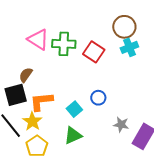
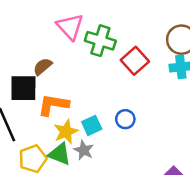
yellow star: (32, 121) -> (66, 132), moved
gray star: (121, 125) -> (84, 150), moved
green triangle: (73, 135) -> (60, 154), moved, turned 30

